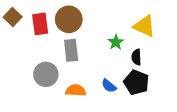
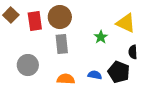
black semicircle: (136, 57) -> (133, 52), moved
gray circle: (46, 74) -> (28, 65), moved
blue semicircle: (109, 86) -> (95, 75), turned 152

